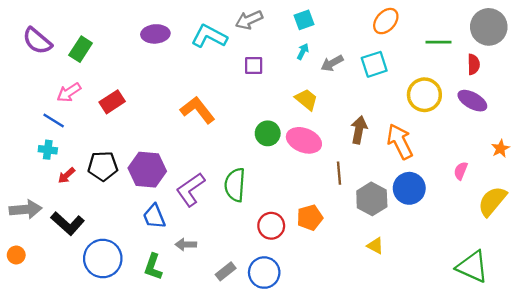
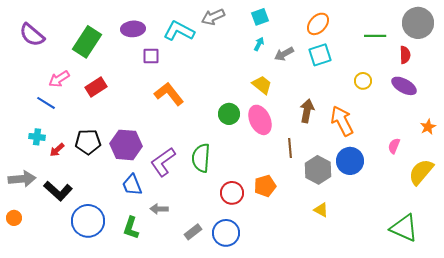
orange ellipse: (386, 21) -> (318, 24), moved
green rectangle: (81, 49) -> (87, 42), moved, size x1.4
purple square: (254, 66) -> (151, 56), moved
yellow circle: (424, 95) -> (363, 81), size x0.6
pink ellipse: (304, 140) -> (260, 120), turned 44
cyan cross: (48, 150) -> (37, 137), moved

